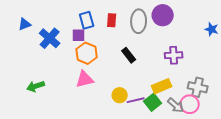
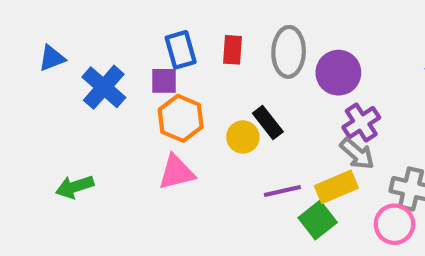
purple circle: (163, 15) -> (338, 73), moved
purple cross: (174, 55) -> (361, 122), turned -30
yellow circle: (120, 95) -> (243, 137), moved
purple line: (136, 100) -> (282, 191), moved
gray arrow: (176, 105) -> (357, 154), moved

